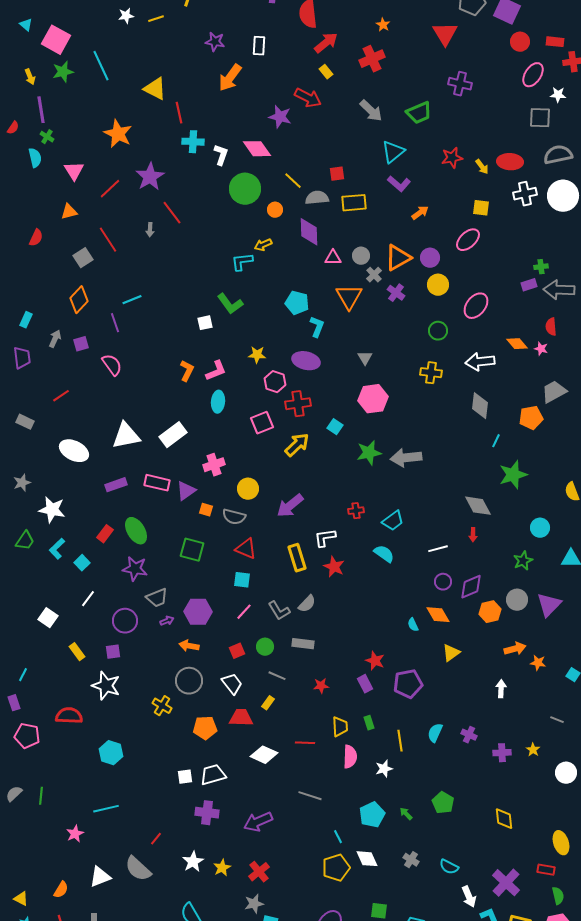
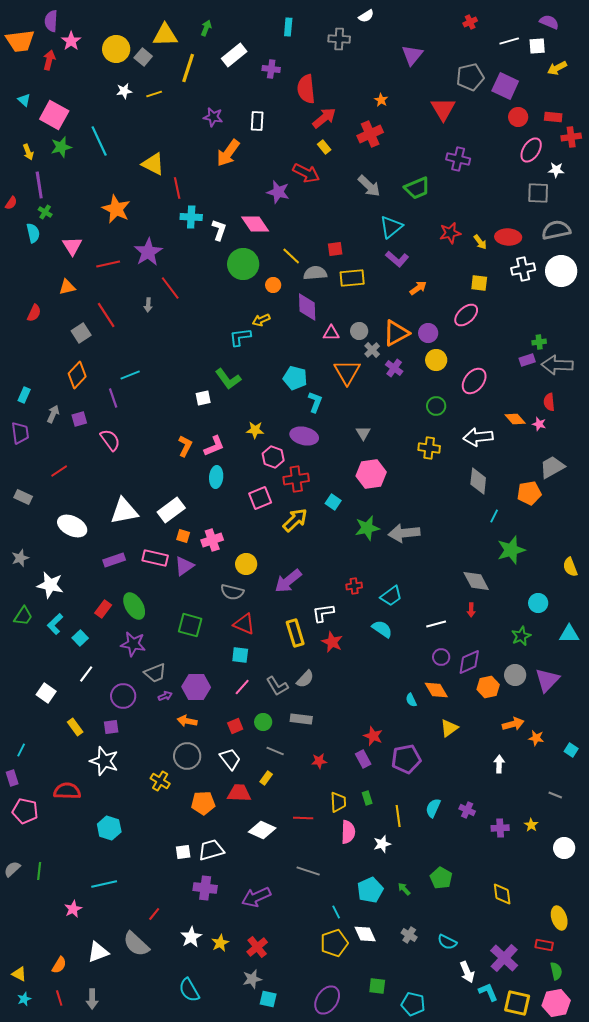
red line: (110, 189) -> (108, 264), turned 30
orange square: (206, 510) -> (183, 536), moved

